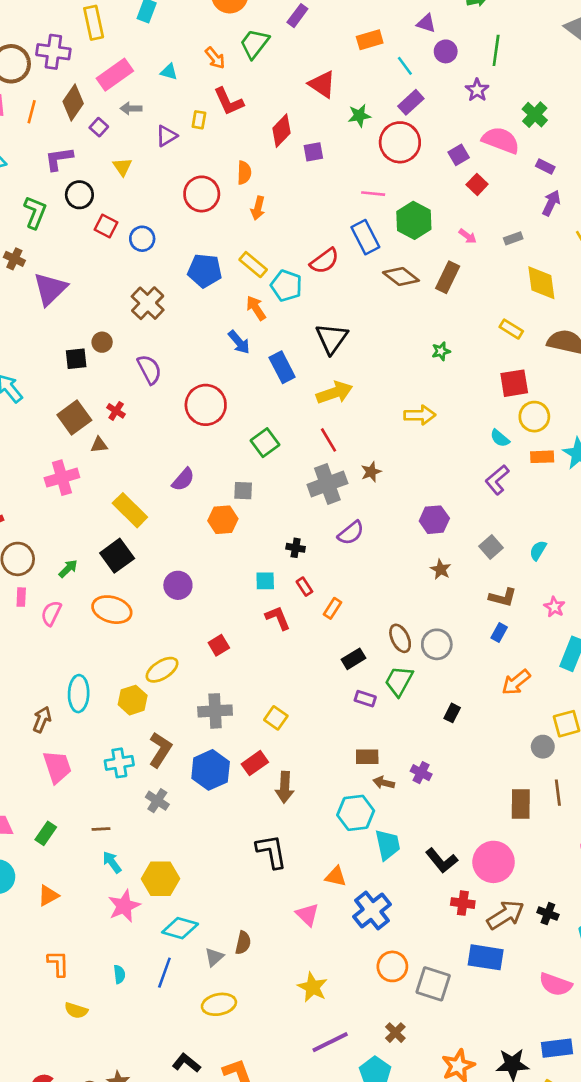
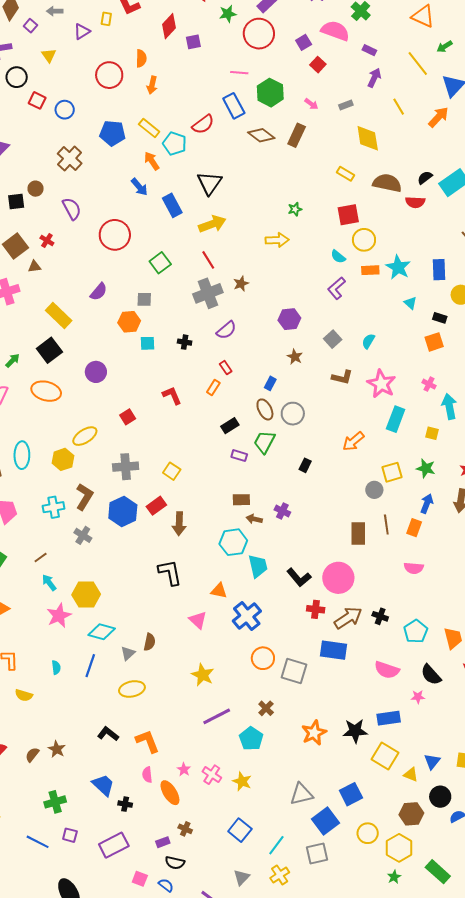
green star: (441, 351) -> (295, 209), moved
cyan square: (265, 581) -> (147, 343), moved
red rectangle: (304, 587) -> (226, 368), moved
pink star: (554, 607) -> (381, 384), size x1.8
blue rectangle: (499, 632) -> (270, 383), moved
brown line: (101, 829) -> (41, 558), turned -32

